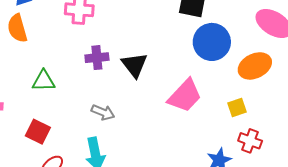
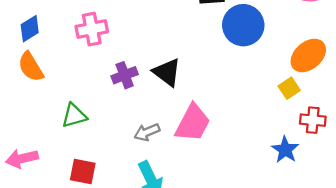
orange ellipse: (255, 66) -> (308, 56), moved
pink trapezoid: (185, 96) -> (193, 123), moved
gray arrow: (103, 112) -> (147, 132), turned 150

